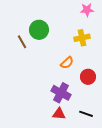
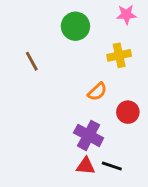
green circle: (39, 30) -> (75, 26), moved
black line: (86, 114) -> (112, 166), moved

